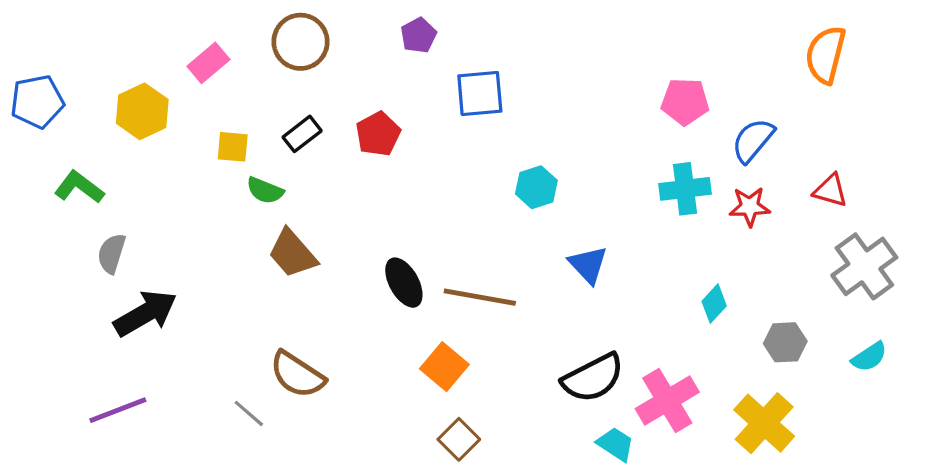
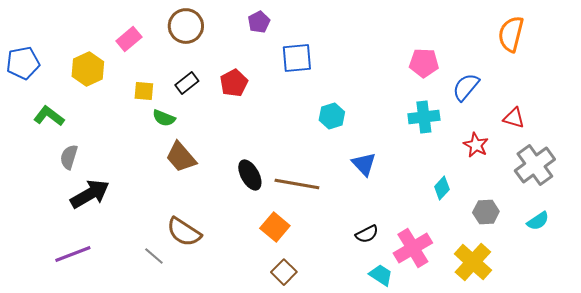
red star: (750, 207) -> (476, 145), moved, turned 30
black semicircle: (593, 378) -> (367, 234), size x0.6

